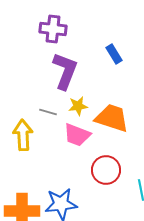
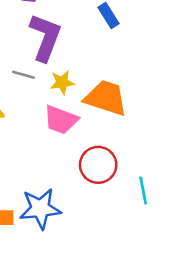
gray line: (48, 112) -> (24, 75), moved

